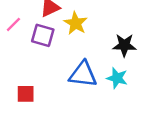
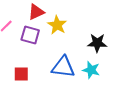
red square: (26, 94) -> (21, 74), moved

